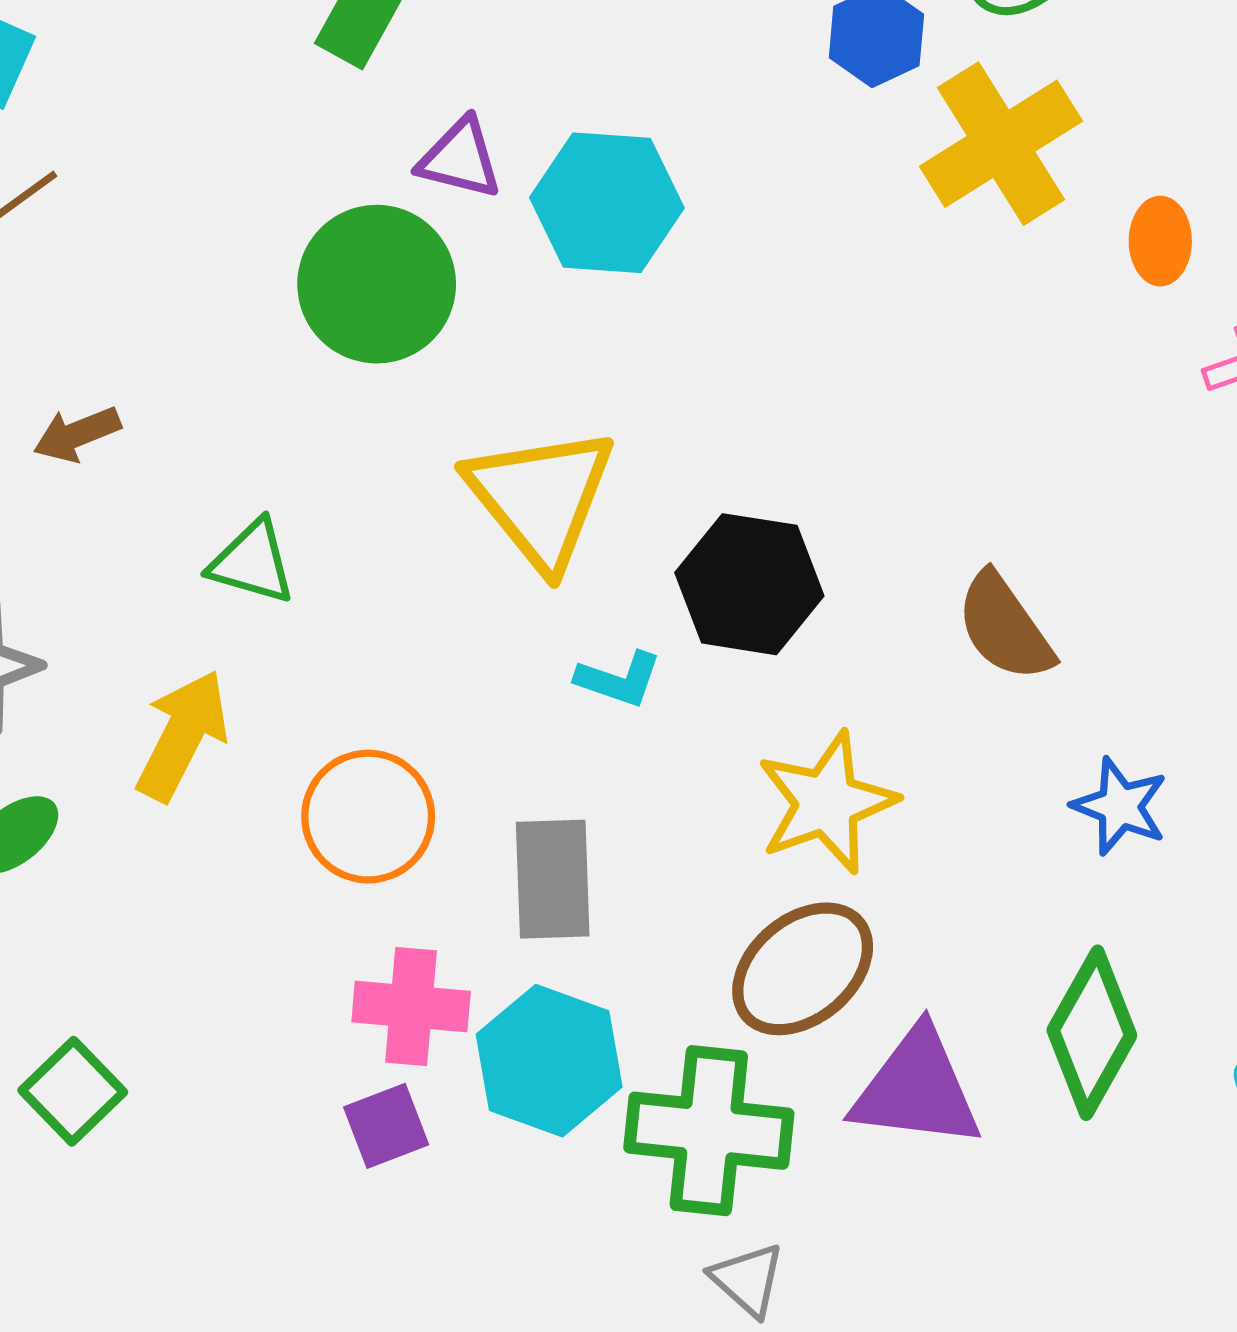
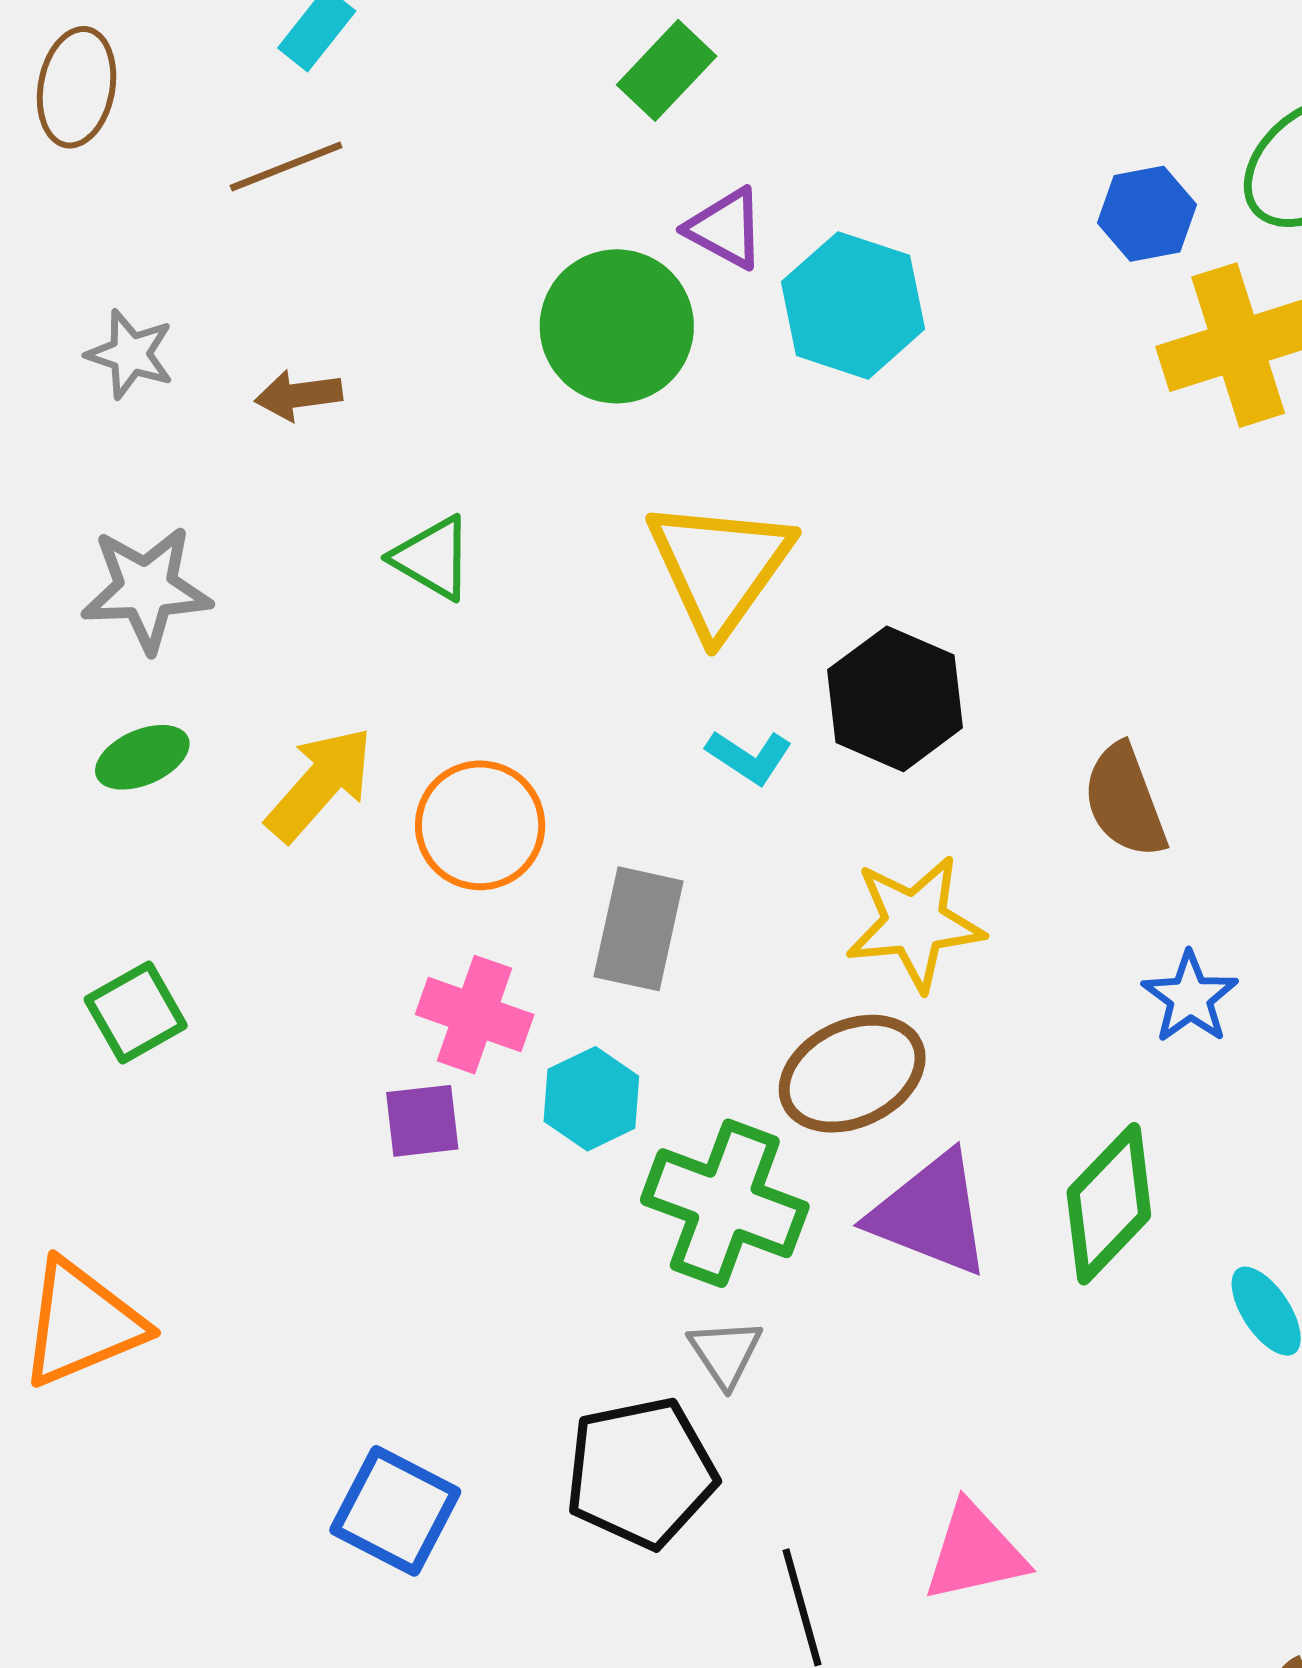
yellow arrow: (182, 735) -> (320, 784), moved
cyan hexagon: (549, 1061) -> (591, 1099), size x0.7

